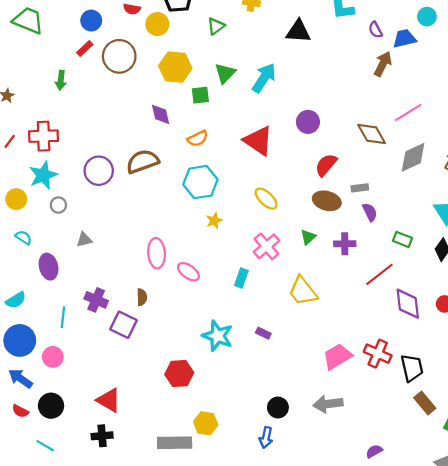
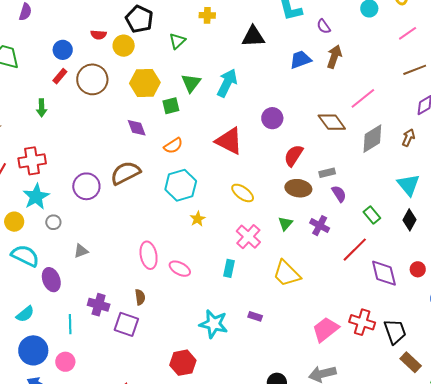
blue trapezoid: (404, 39) -> (300, 60), moved
cyan semicircle: (24, 237) -> (25, 256), size x1.8
green rectangle: (402, 239) -> (372, 215), turned 36
purple cross: (345, 244) -> (320, 226), turned 36

